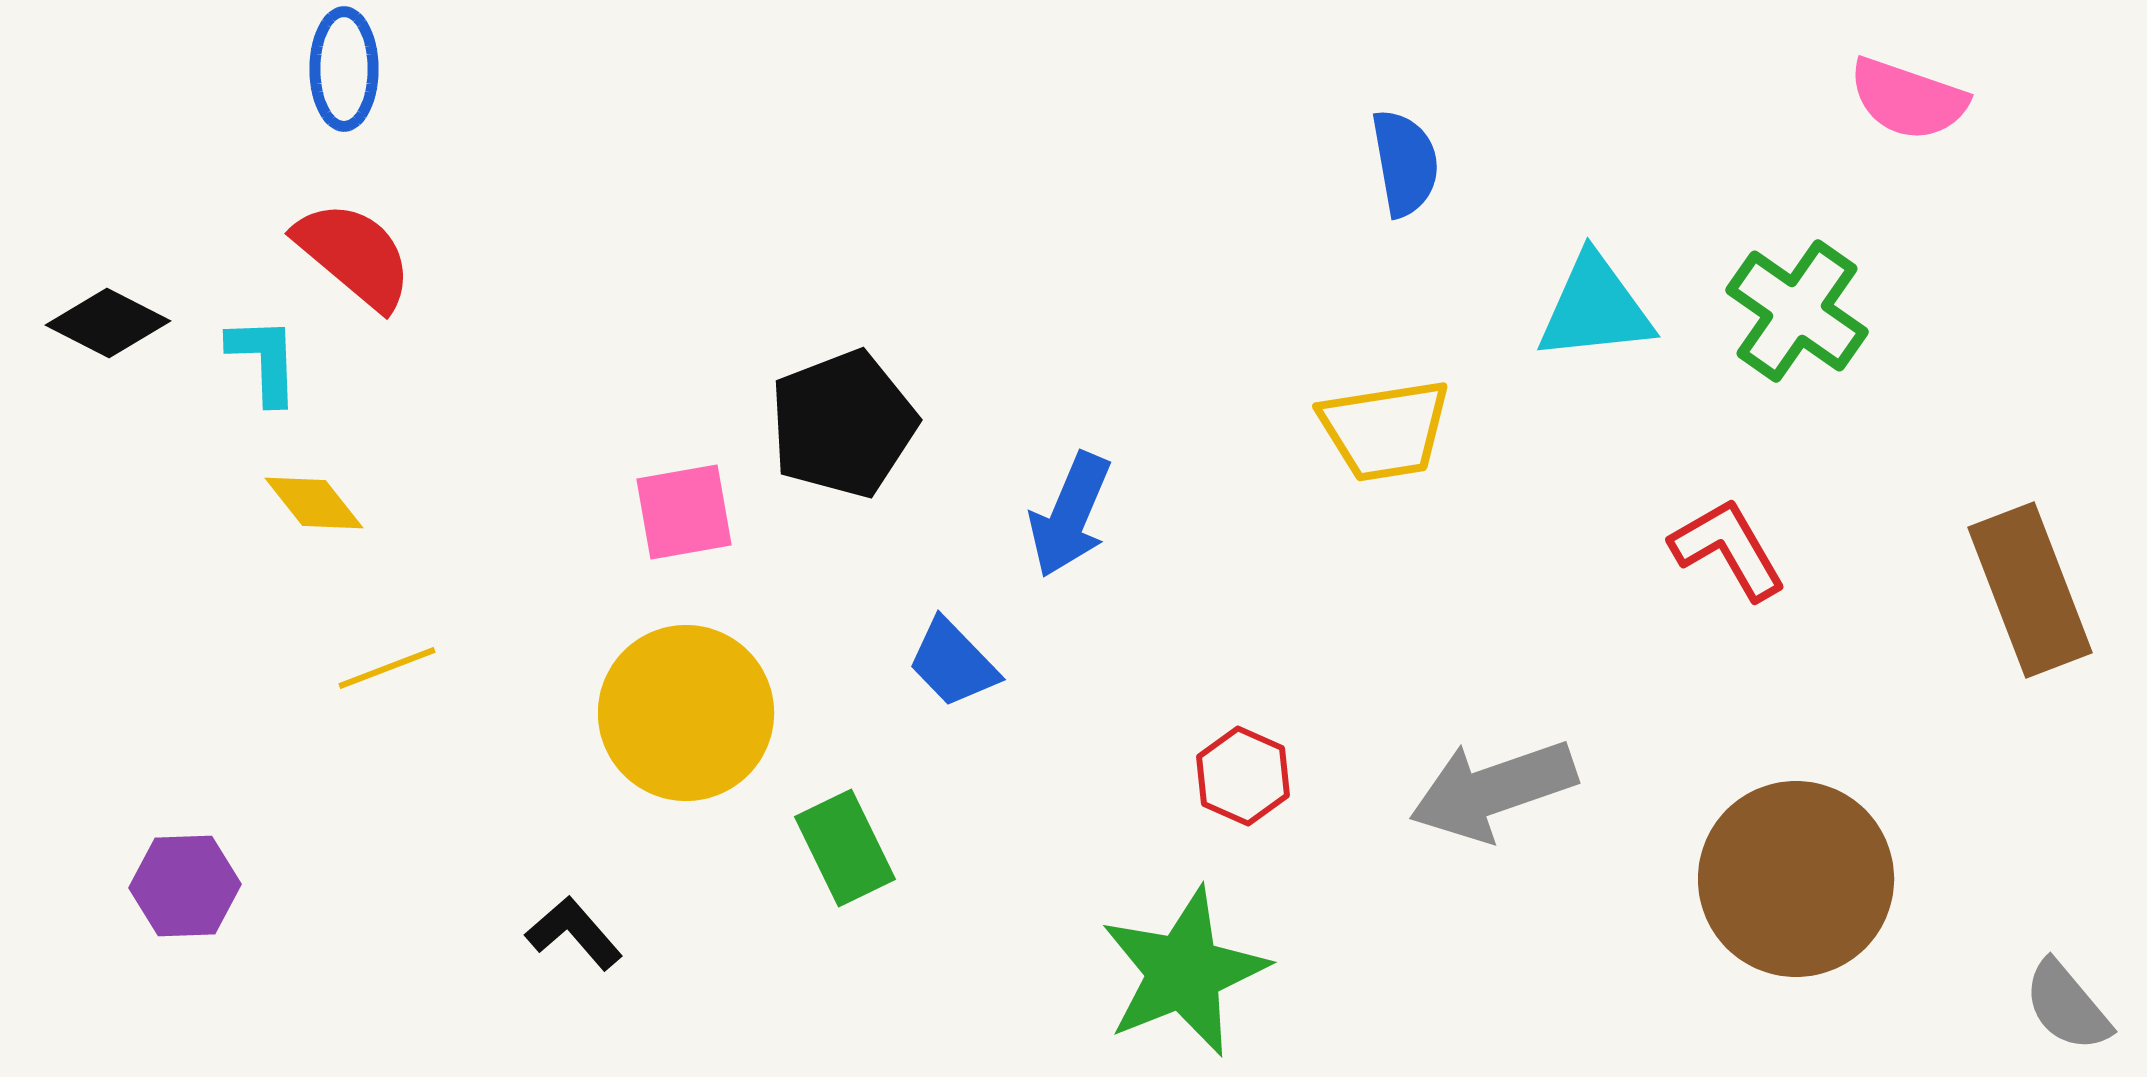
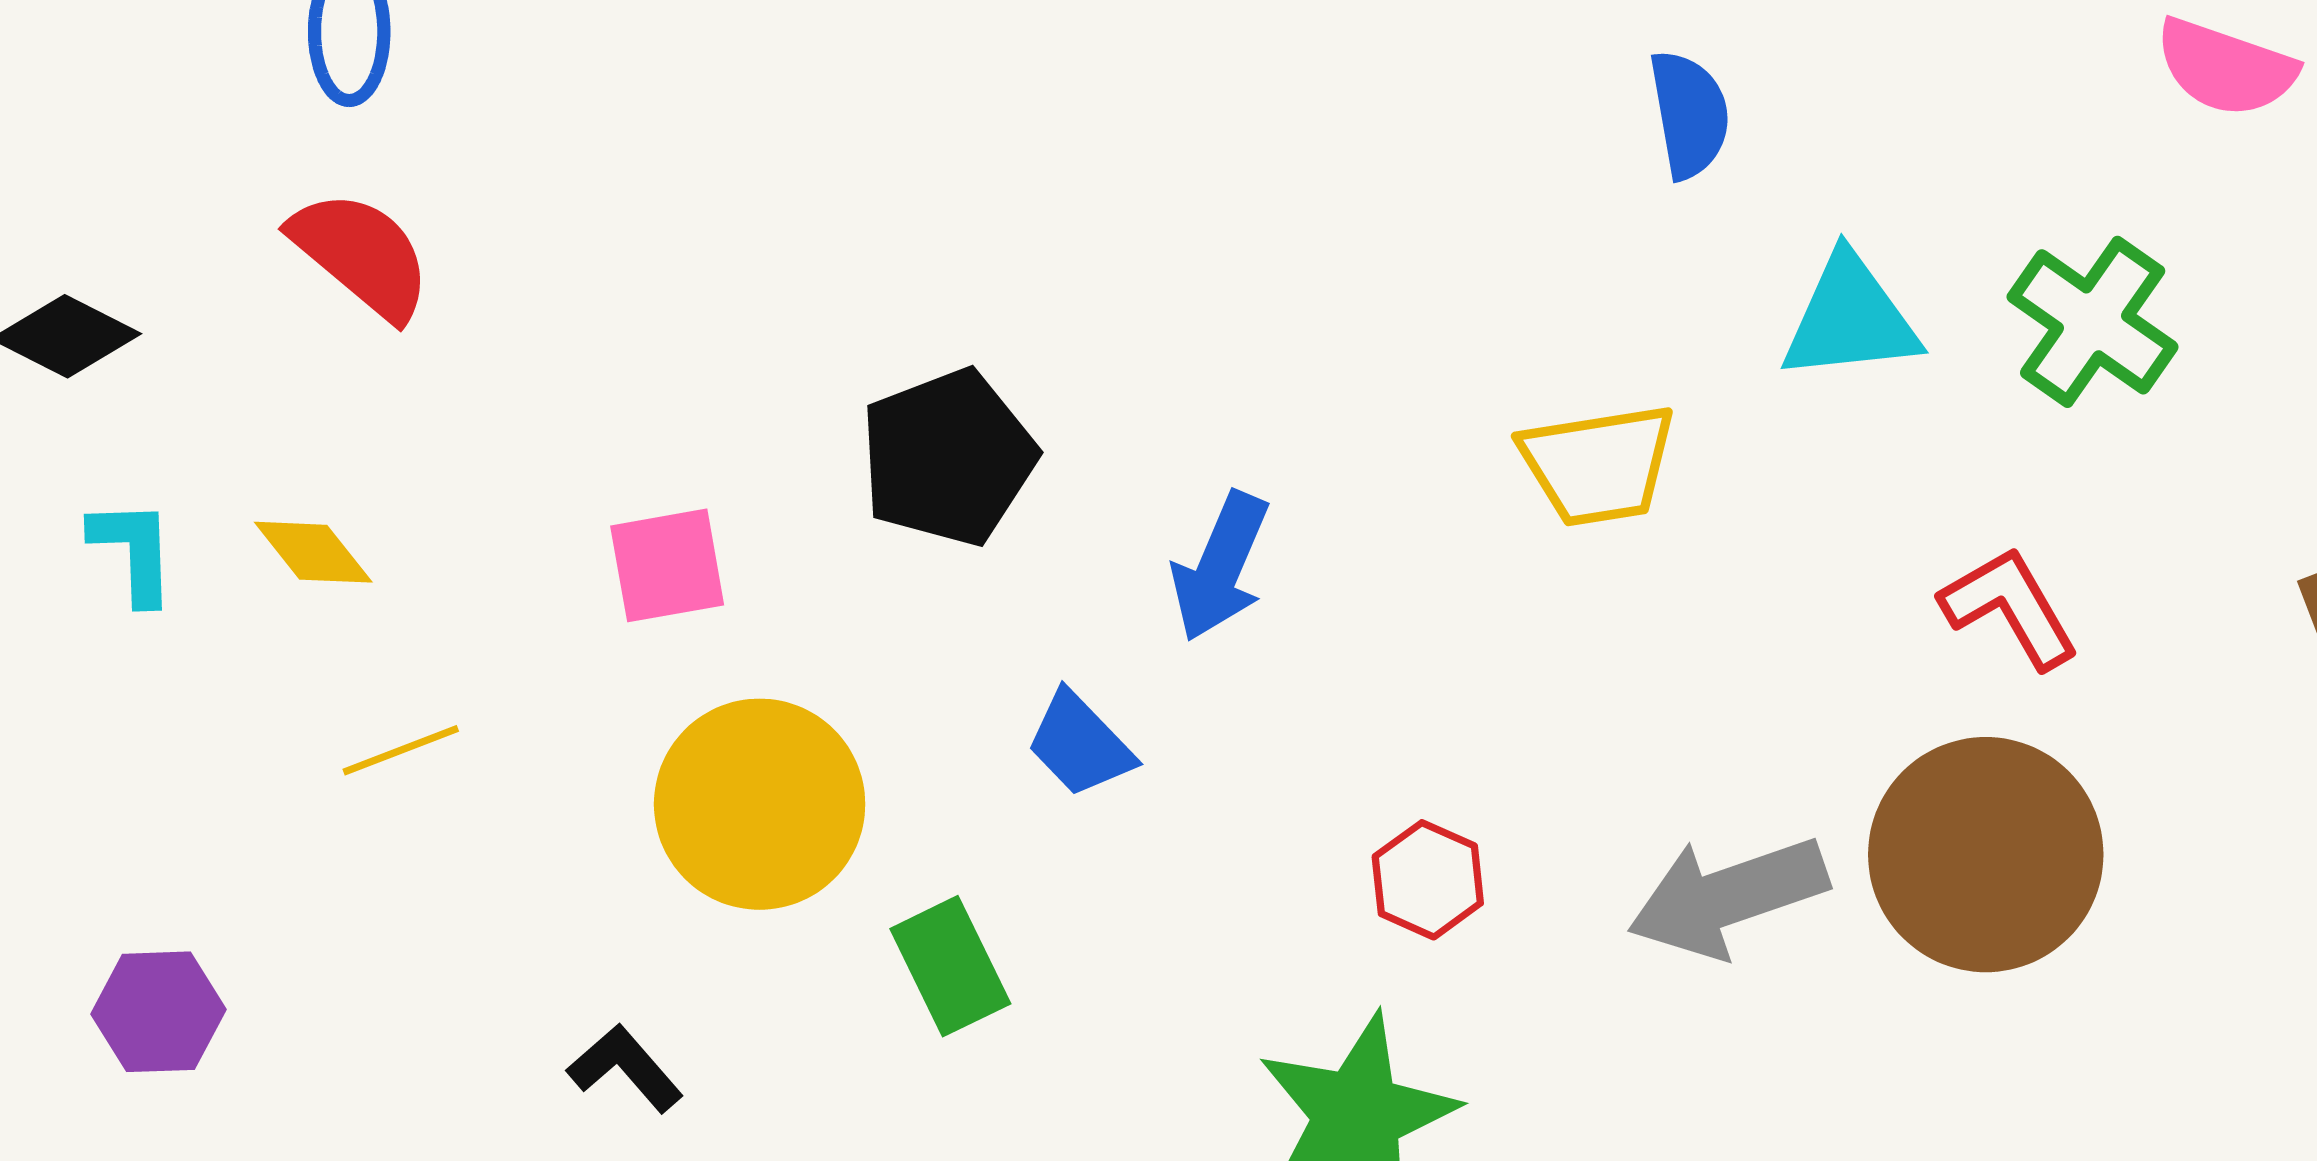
blue semicircle: (1405, 163) -> (1689, 114), moved
cyan L-shape: (264, 360) -> (133, 551), moved
pink square: (684, 512) -> (667, 565), moved
brown circle: (1796, 879) -> (1986, 855), moved

